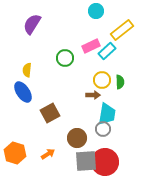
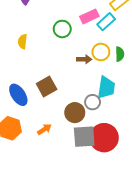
blue ellipse: (23, 92) -> (18, 95), moved
brown arrow: (93, 95) -> (84, 59), moved
gray circle: (103, 129) -> (93, 102), moved

